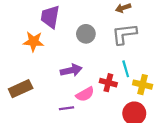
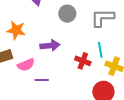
orange star: (33, 42) -> (16, 30), moved
pink semicircle: (85, 94) -> (26, 65), moved

